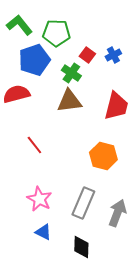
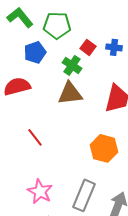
blue cross: (113, 55) -> (114, 47), turned 35
blue pentagon: (34, 60) -> (35, 52), size x0.7

